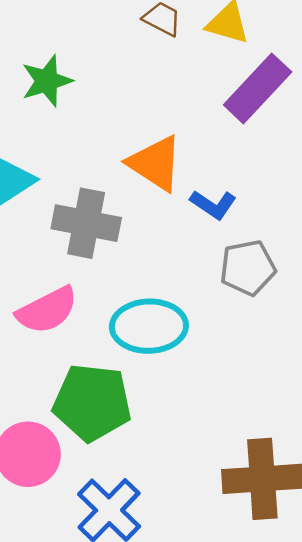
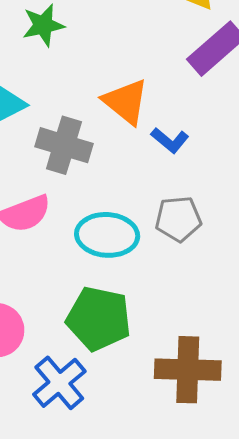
gray pentagon: (248, 268) -> (178, 219), moved
green pentagon: (92, 402) -> (99, 319), moved

